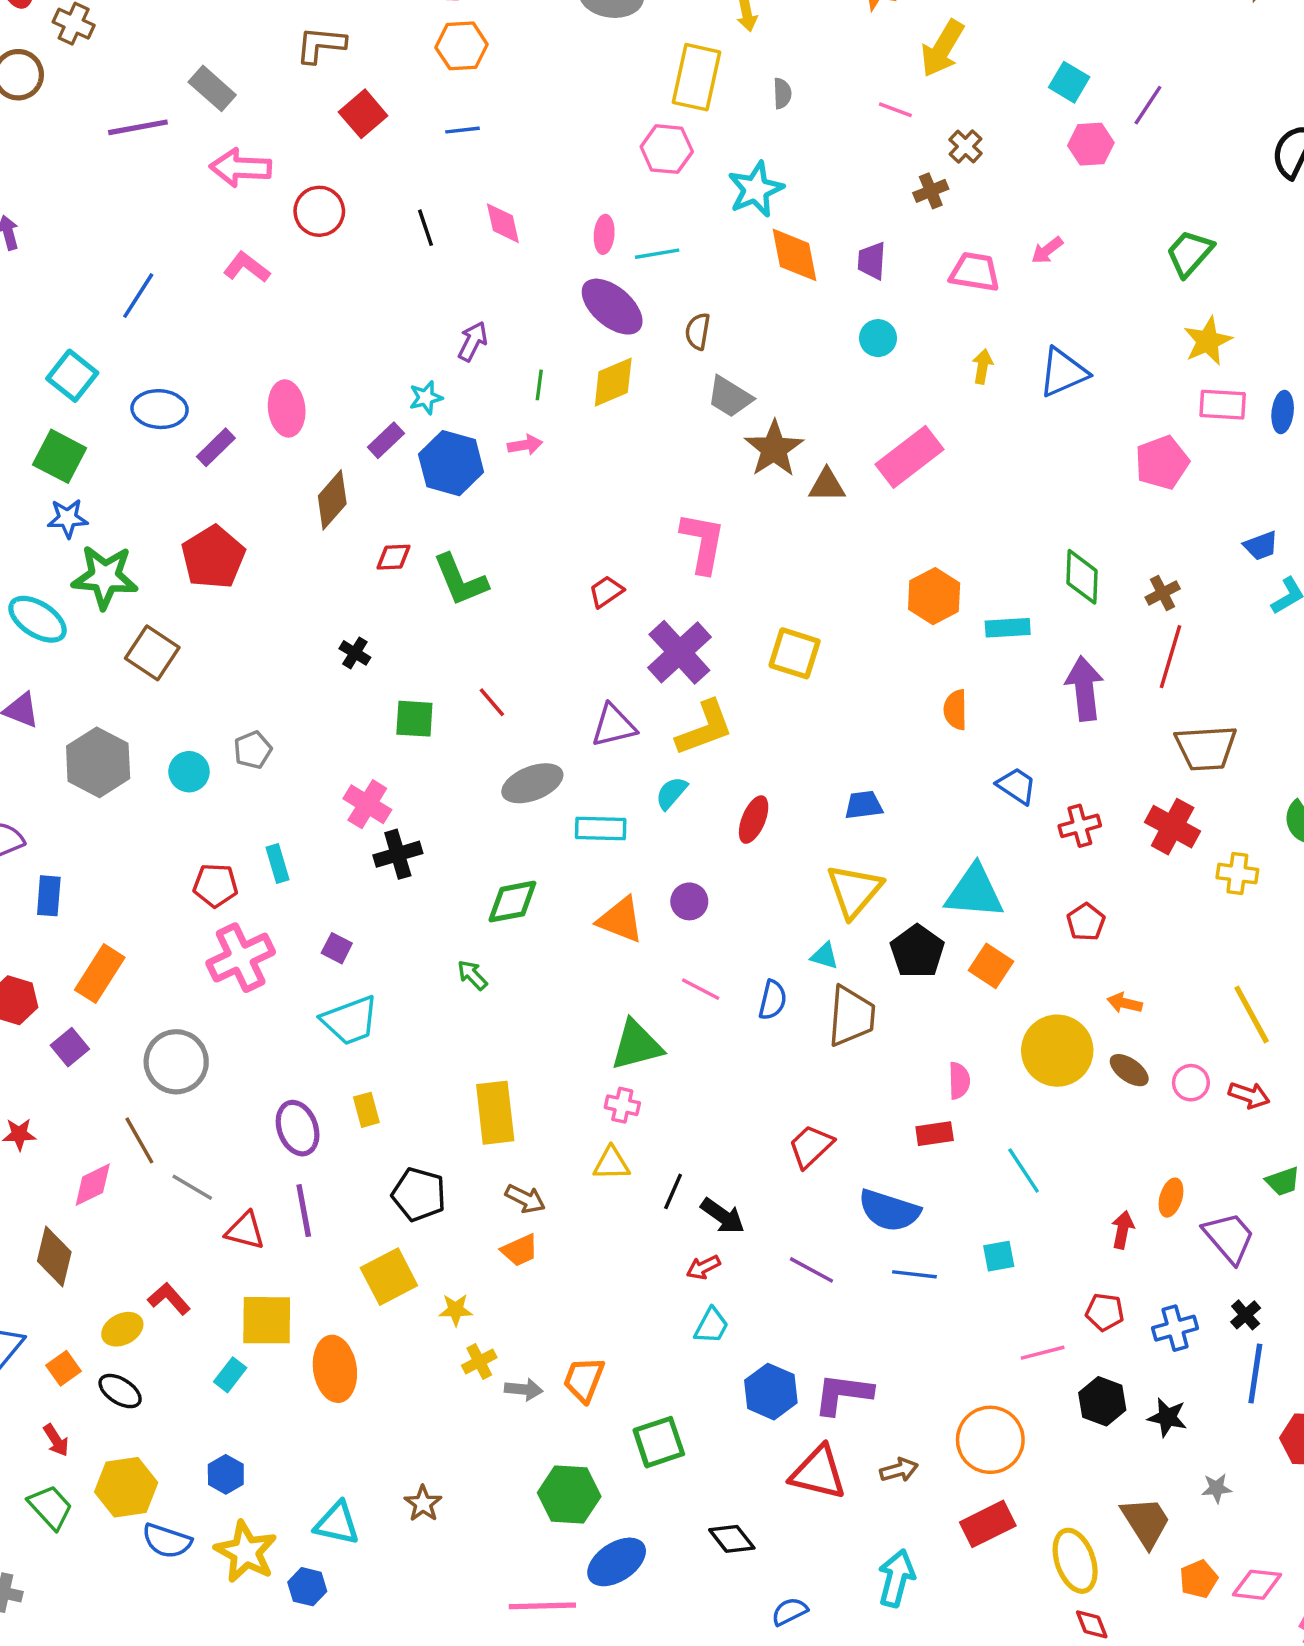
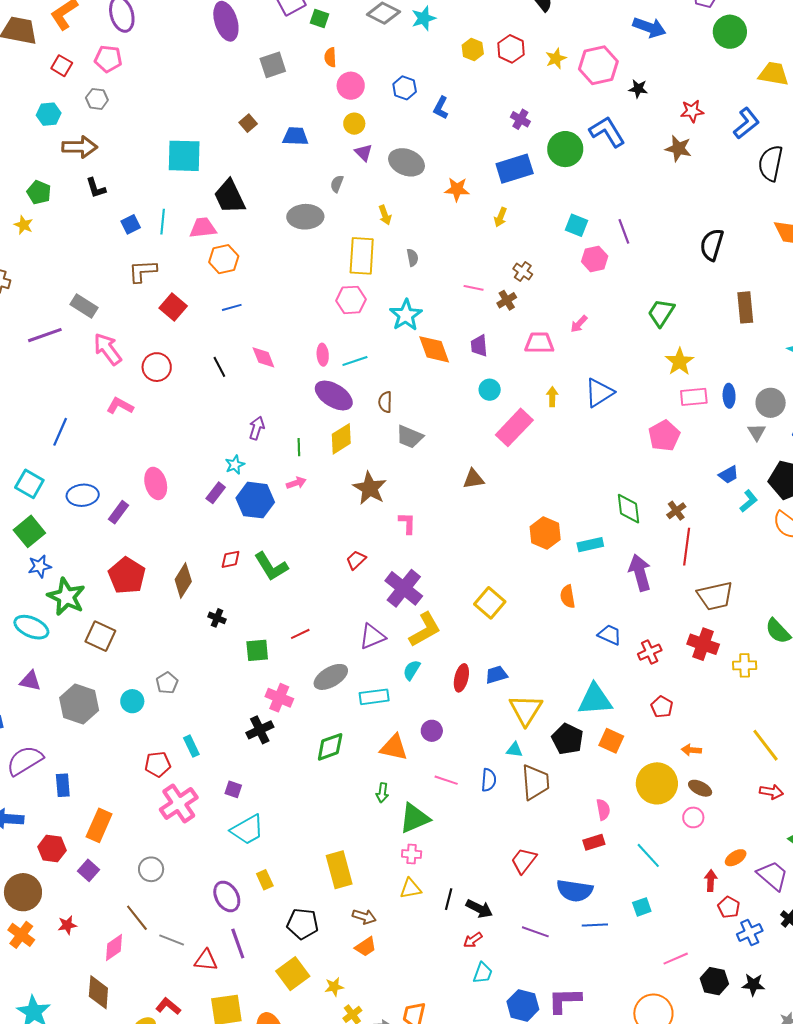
yellow arrow: (942, 48) -> (501, 217), size x0.6
purple line: (1148, 105) -> (624, 231), turned -45
pink line: (895, 110) -> (474, 288), moved
pink arrow: (241, 168) -> (108, 349), turned 60
brown star: (774, 449) -> (370, 488), moved
green square: (60, 456) -> (29, 531), turned 32
pink rectangle: (910, 457) -> (514, 427), moved
brown diamond: (332, 500) -> (183, 580), moved
pink L-shape: (703, 543) -> (407, 523), size x0.6
green star: (105, 577) -> (66, 597), turned 30
yellow square: (795, 653) -> (490, 603), moved, turned 32
red line: (492, 702) -> (300, 634), turned -66
pink cross: (367, 804) -> (279, 698), moved
blue trapezoid: (864, 805) -> (496, 675), moved
green arrow: (472, 975) -> (382, 793), moved, turned -120
gray circle: (176, 1062) -> (151, 869), size x0.7
pink circle: (1191, 1083) -> (693, 817), moved
orange ellipse: (1171, 1198) -> (736, 858), turned 50
red pentagon: (1105, 1312) -> (729, 907), moved, turned 30

